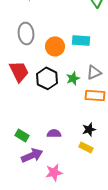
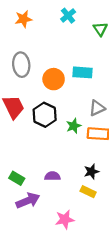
green star: (73, 78) -> (74, 126), moved
pink star: (54, 172) -> (65, 219), moved

